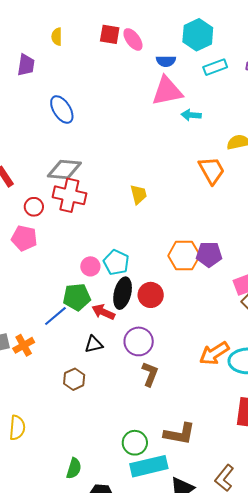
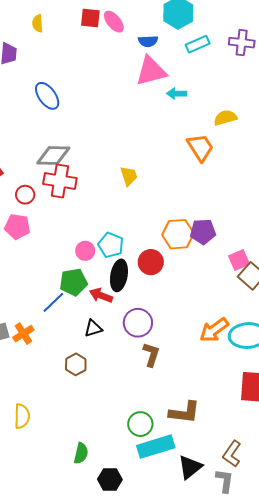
red circle: (151, 295) -> (151, 262), moved

